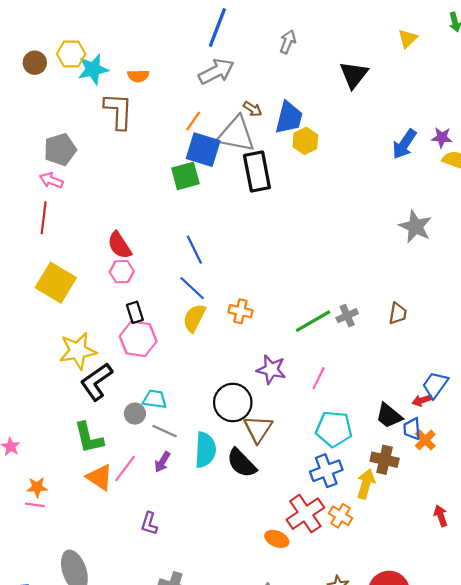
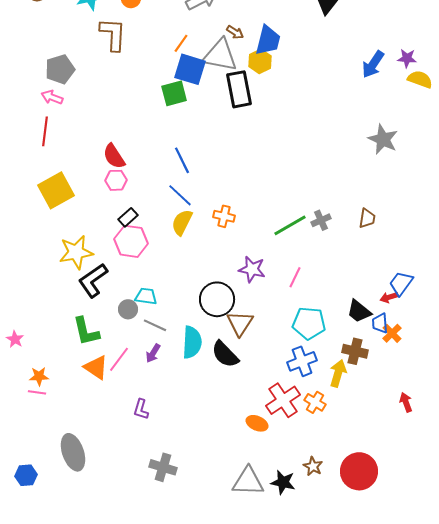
yellow hexagon: (305, 141) -> (260, 61), moved
yellow square: (56, 283) -> (56, 190), turned 30
black rectangle: (135, 312) -> (128, 217), turned 66

